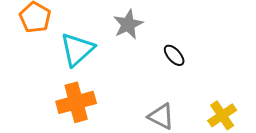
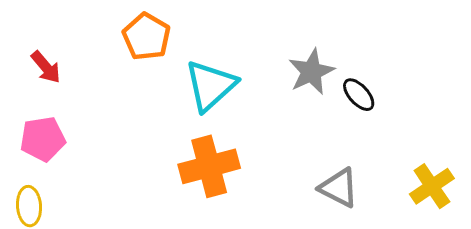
gray star: (128, 24) -> (311, 72), moved

